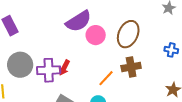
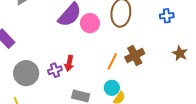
brown cross: (131, 67) -> (135, 55), moved
purple cross: (49, 70) -> (55, 70), size x0.6

